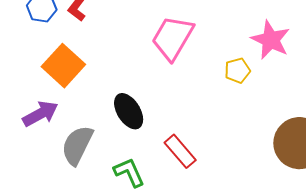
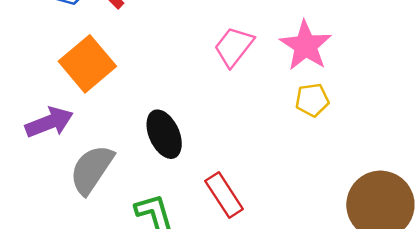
pink trapezoid: (173, 38) -> (234, 47), size x0.7
pink star: (271, 40) -> (306, 46), moved

